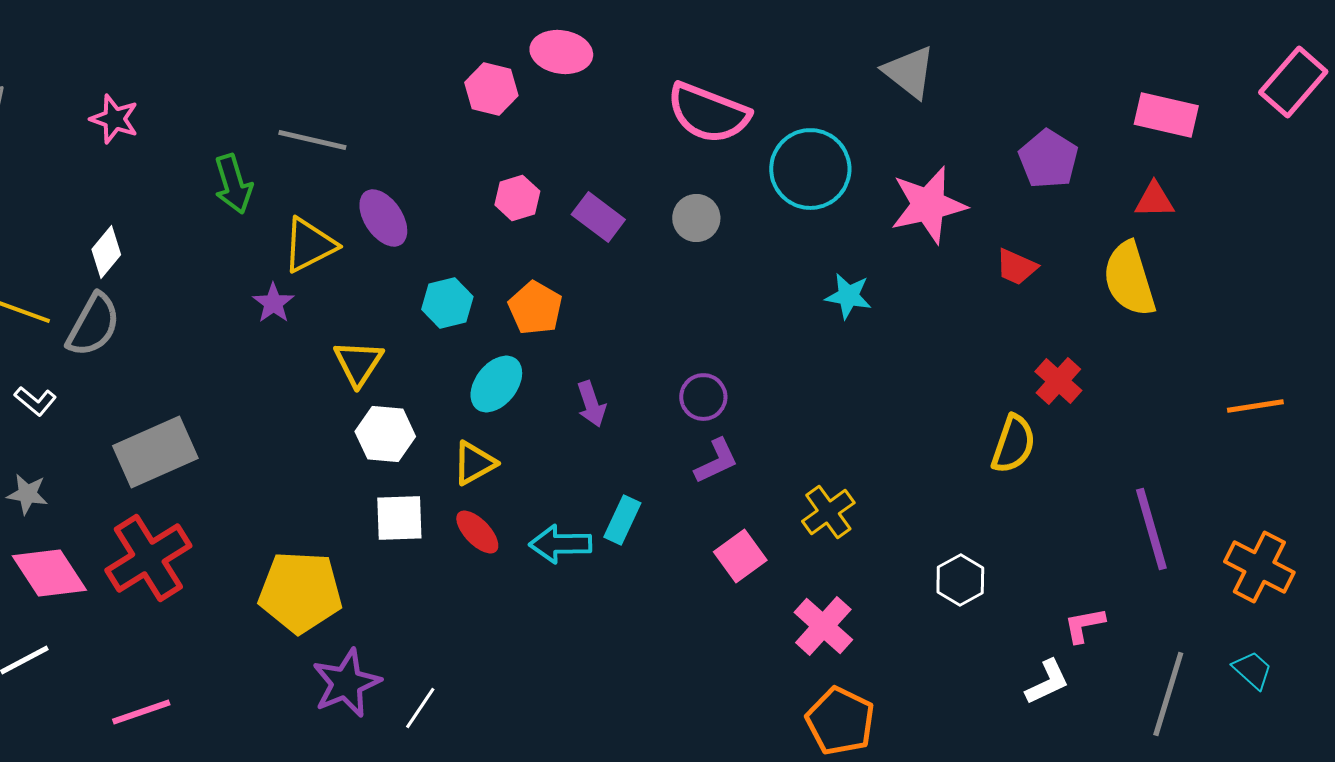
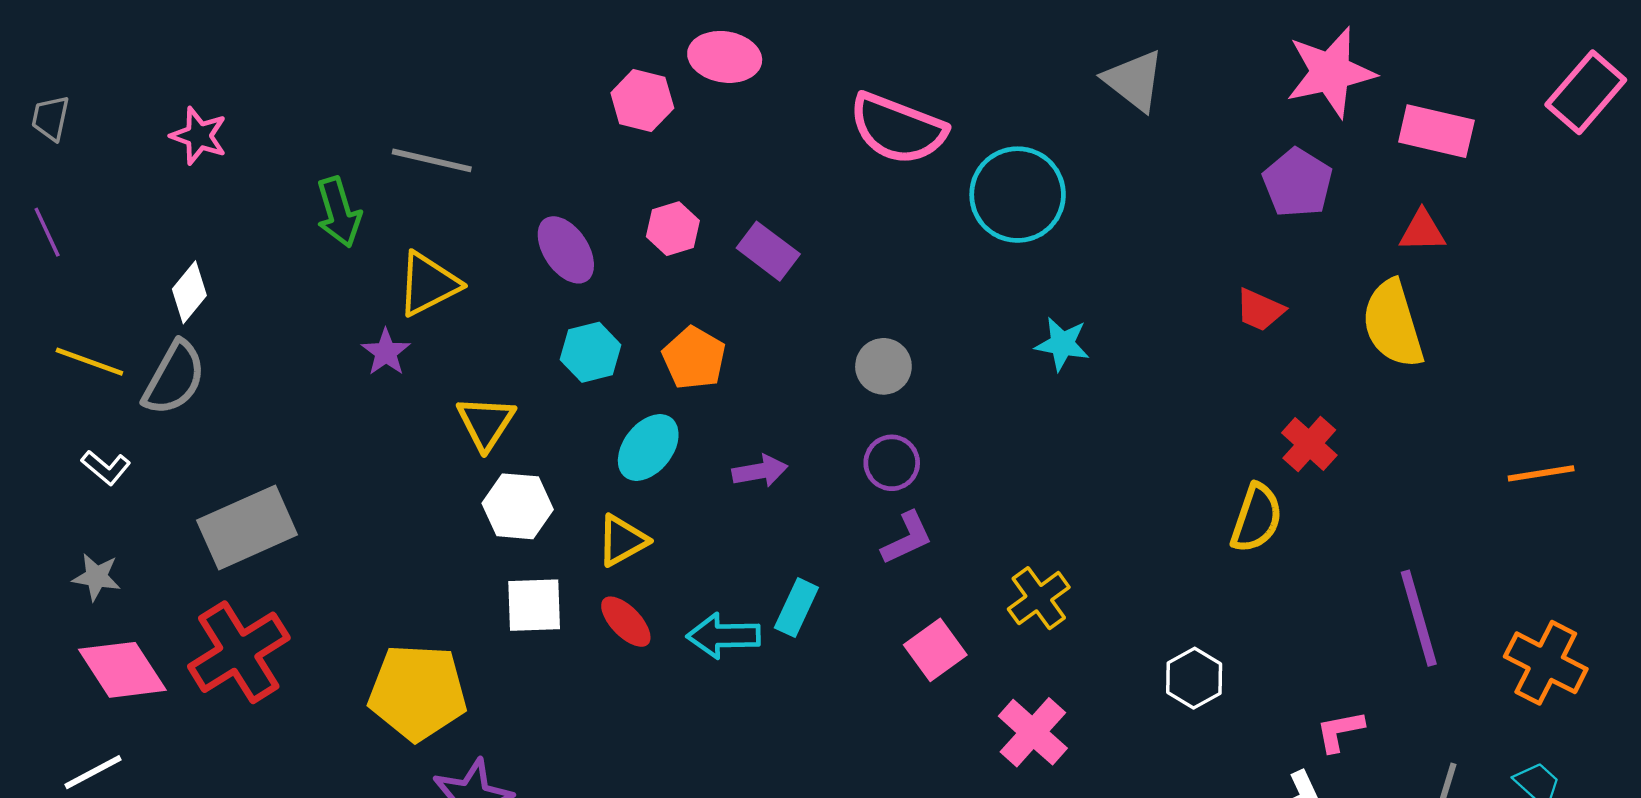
pink star: (928, 205) -> (1331, 72), moved
purple ellipse: (383, 218) -> (566, 250), moved
gray circle: (696, 218) -> (883, 366), moved
purple arrow: (591, 404) -> (760, 471), turned -81

